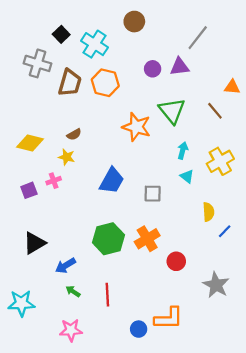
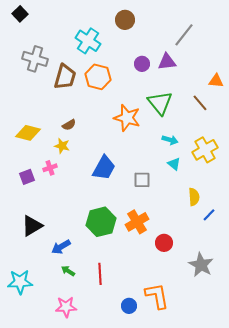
black square: (61, 34) -> (20, 14), moved
cyan arrow: (183, 151) -> (170, 140), turned 91
orange L-shape: (169, 318) -> (157, 296), turned -100

